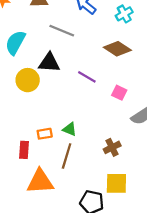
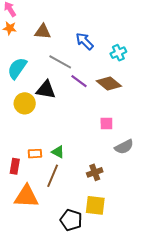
purple line: (87, 77) -> (79, 81), moved
pink square: (119, 93) -> (106, 124), turned -32

